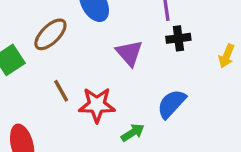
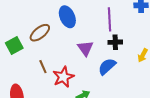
blue semicircle: (172, 104) -> (107, 66), moved
red star: (97, 105) -> (63, 77), turned -30

